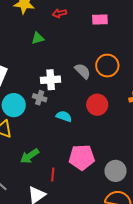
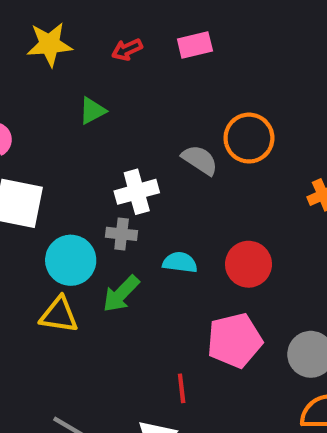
pink rectangle: (100, 20) -> (195, 45), moved
red circle: (97, 105) -> (249, 264), moved
green arrow: (30, 156) -> (121, 294), moved

